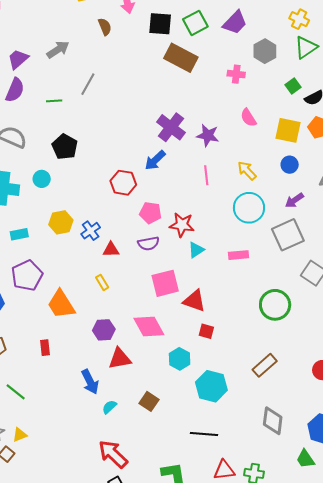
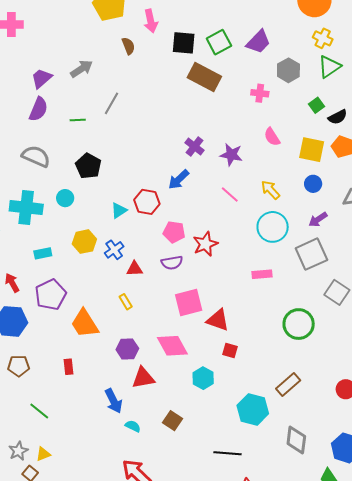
purple cross: (171, 127) -> (195, 146), size x0.7
pink line: (206, 175) -> (230, 194), turned -42
red star: (182, 225) -> (205, 244), turned -30
cyan triangle: (196, 250) -> (119, 211), moved
cyan hexagon: (211, 386) -> (253, 410), moved
cyan semicircle: (109, 407) -> (133, 426), turned 70

